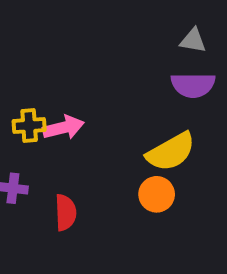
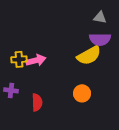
yellow semicircle: (171, 152) -> (89, 55), moved

